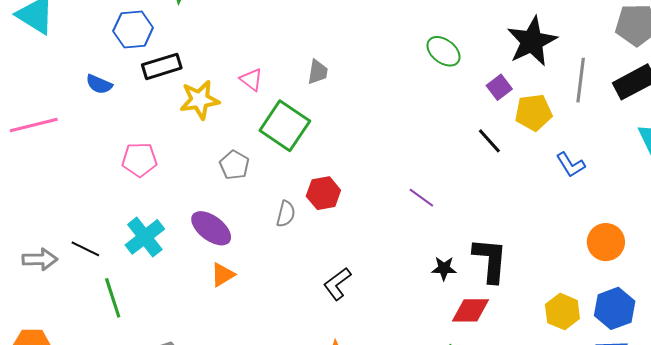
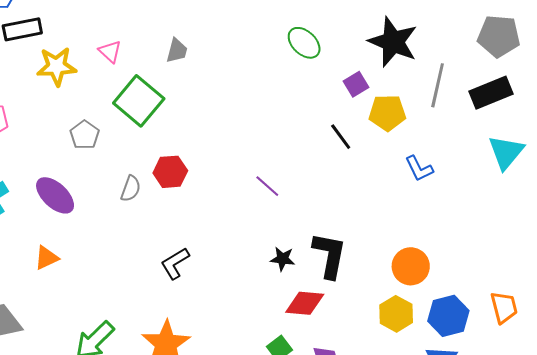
black star: (532, 41) -> (393, 42), turned -30
orange circle: (606, 242) -> (411, 266), moved
orange triangle: (223, 275) -> (47, 258), moved

